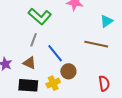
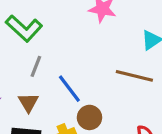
green L-shape: (40, 16) -> (24, 28), moved
brown triangle: (29, 63) -> (28, 103), turned 32

